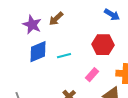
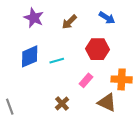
brown arrow: (56, 19) -> (69, 22), moved
purple star: (32, 25) -> (34, 18), moved

